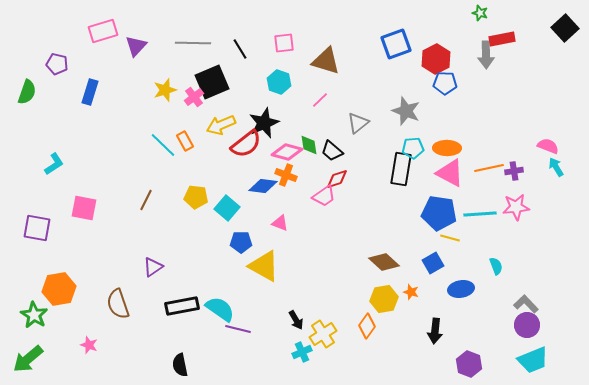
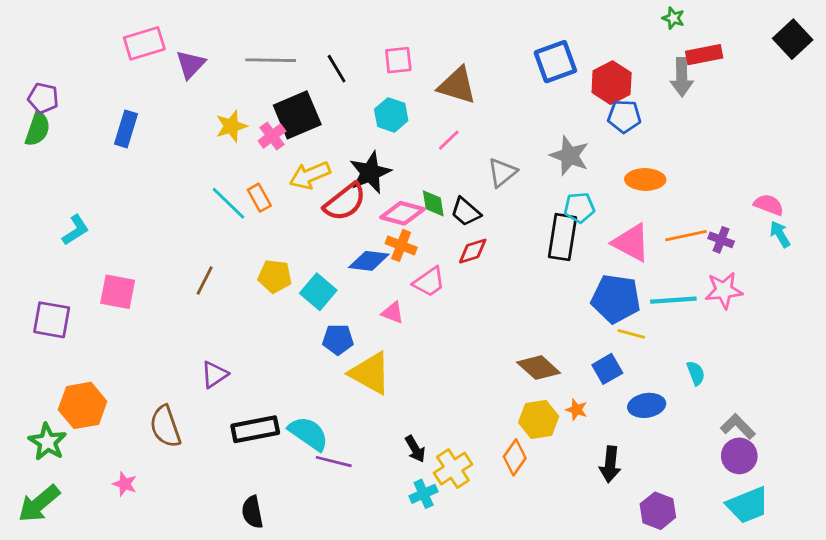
purple pentagon: (57, 64) -> (43, 98), moved
orange ellipse: (447, 148) -> (645, 179), moved
purple cross: (514, 171) -> (721, 240), turned 30
pink trapezoid: (324, 196) -> (429, 282), moved

